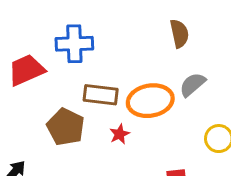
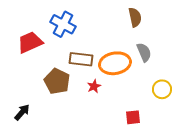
blue cross: (74, 44) -> (63, 24), turned 30
gray semicircle: (193, 85) -> (144, 52), turned 108

